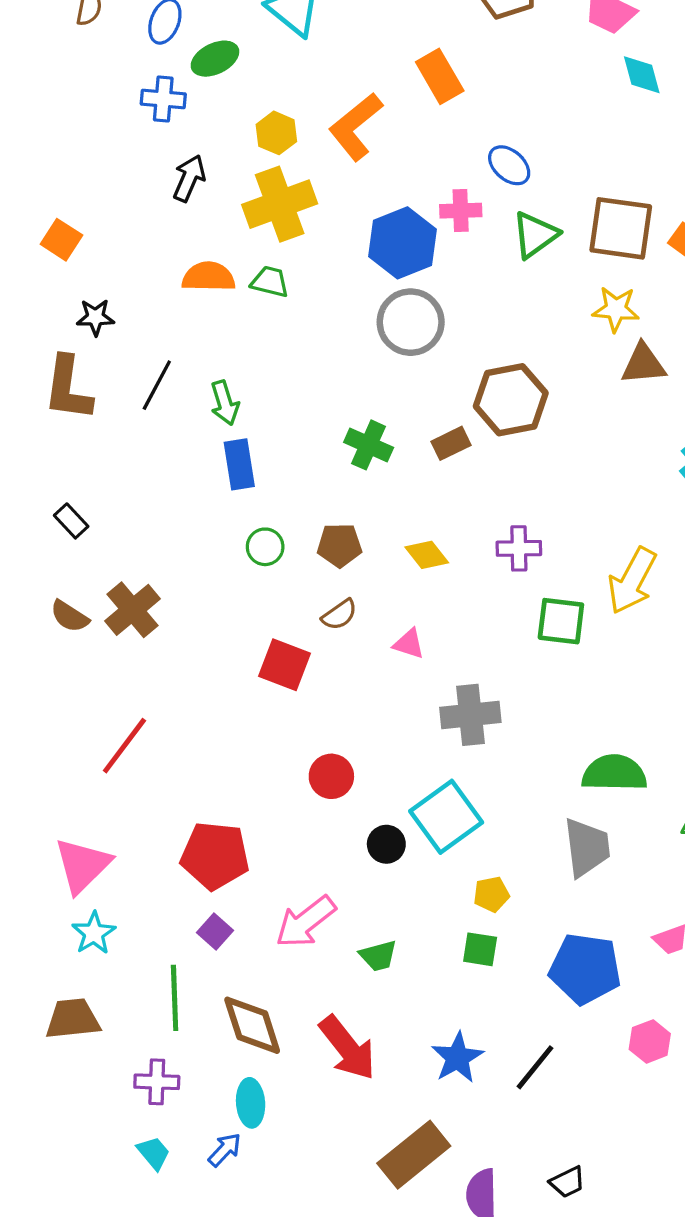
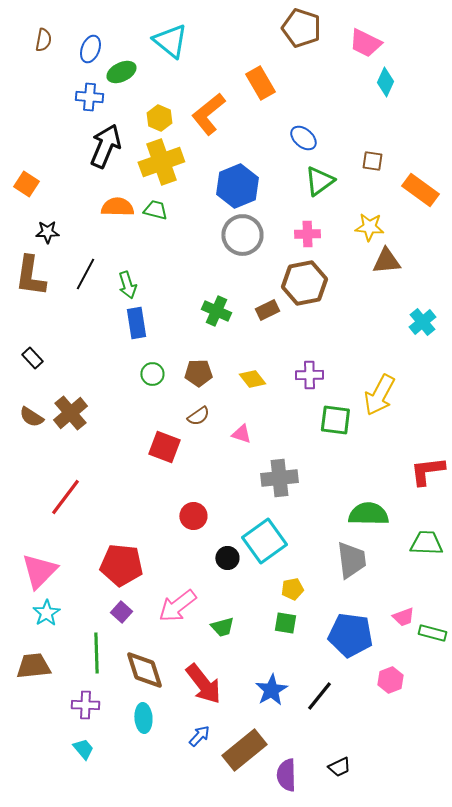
cyan diamond: (642, 75) -> (385, 82), turned 40
black arrow: (189, 178) -> (105, 146), size x1.5
pink cross: (461, 211) -> (307, 234), moved
brown square: (621, 228) -> (372, 161), moved, size x0.5
blue arrow: (225, 1150) -> (199, 736), moved

